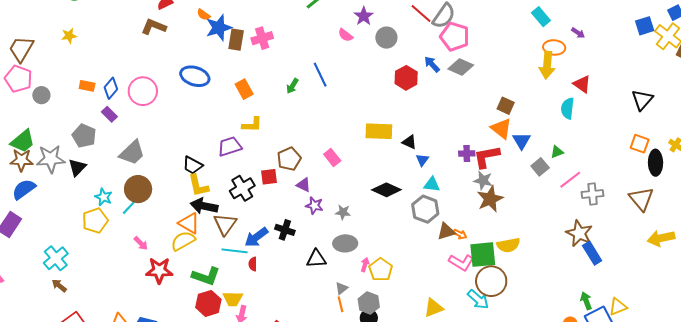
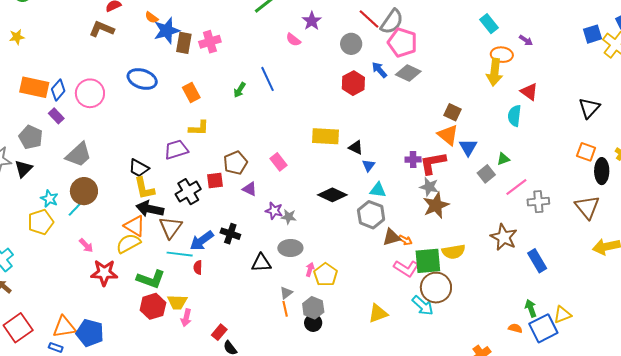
gray circle: (386, 38) -> (351, 44), moved
orange rectangle: (87, 86) -> (34, 87), size x1.8
purple star: (314, 206) -> (274, 211), moved
brown star: (579, 233) -> (504, 237), moved

